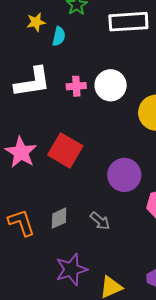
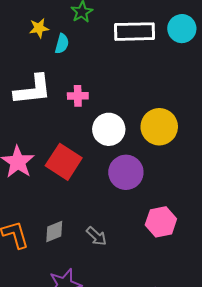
white circle: (111, 85) -> (109, 129), moved
purple circle: (124, 175) -> (126, 172), moved

